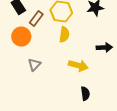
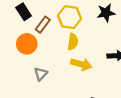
yellow arrow: (78, 66) -> (81, 64), moved

